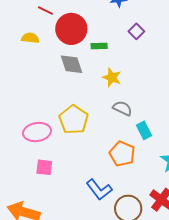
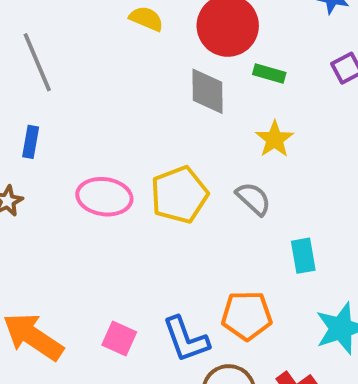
gray semicircle: (122, 108) -> (253, 199), moved
orange pentagon: (122, 154) -> (247, 315), moved, turned 30
pink square: (44, 167) -> (119, 339), moved

